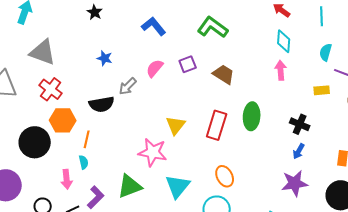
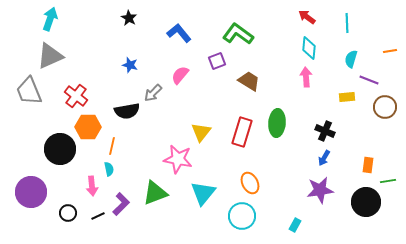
black star: (95, 12) -> (129, 18), moved
gray triangle: (43, 52) -> (50, 56), moved, turned -44
purple square: (188, 64) -> (217, 61), moved

